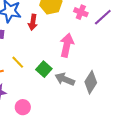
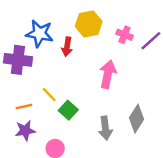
green square: (44, 69) -> (68, 110), moved
gray arrow: (65, 79) -> (105, 128), moved, turned -120

